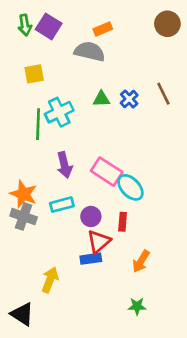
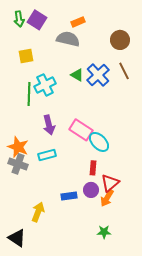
brown circle: (167, 24) -> (120, 40), moved
green triangle: (101, 99) -> (77, 75), turned 32
blue cross: (129, 99) -> (98, 75), size x1.6
purple circle: (91, 216) -> (91, 190), moved
red triangle: (99, 242) -> (110, 183), moved

